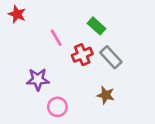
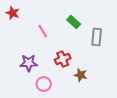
red cross: (82, 55) -> (63, 59), moved
gray rectangle: (111, 57) -> (97, 37), moved, turned 48

